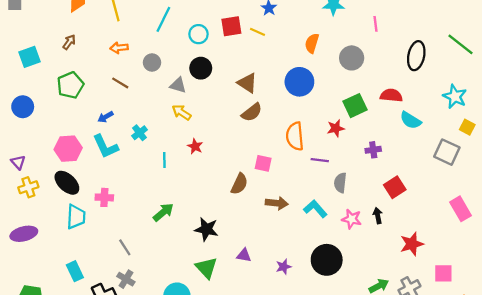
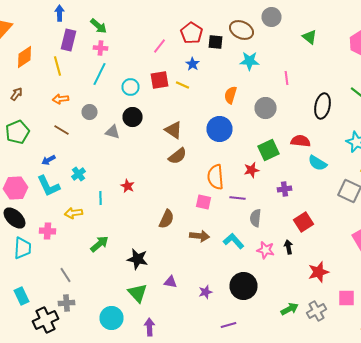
yellow arrow: (181, 112) -> (74, 213), moved, turned -42
pink square: (263, 163) -> (204, 202), moved
gray cross: (126, 279) -> (66, 303), turned -35

